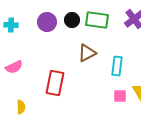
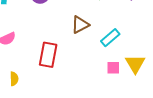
cyan rectangle: (117, 66) -> (110, 38), turned 42

